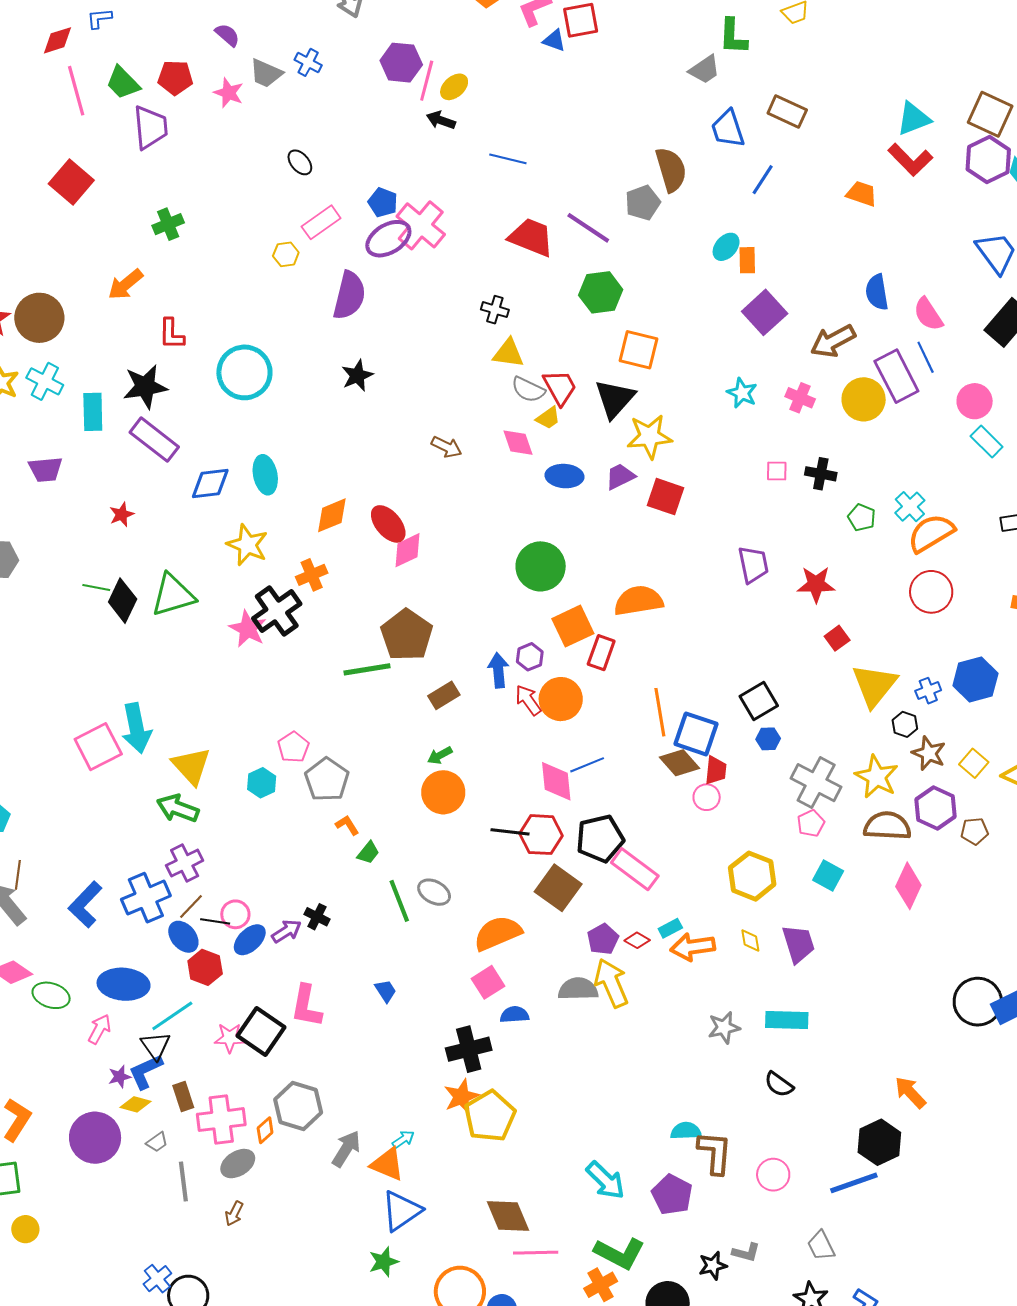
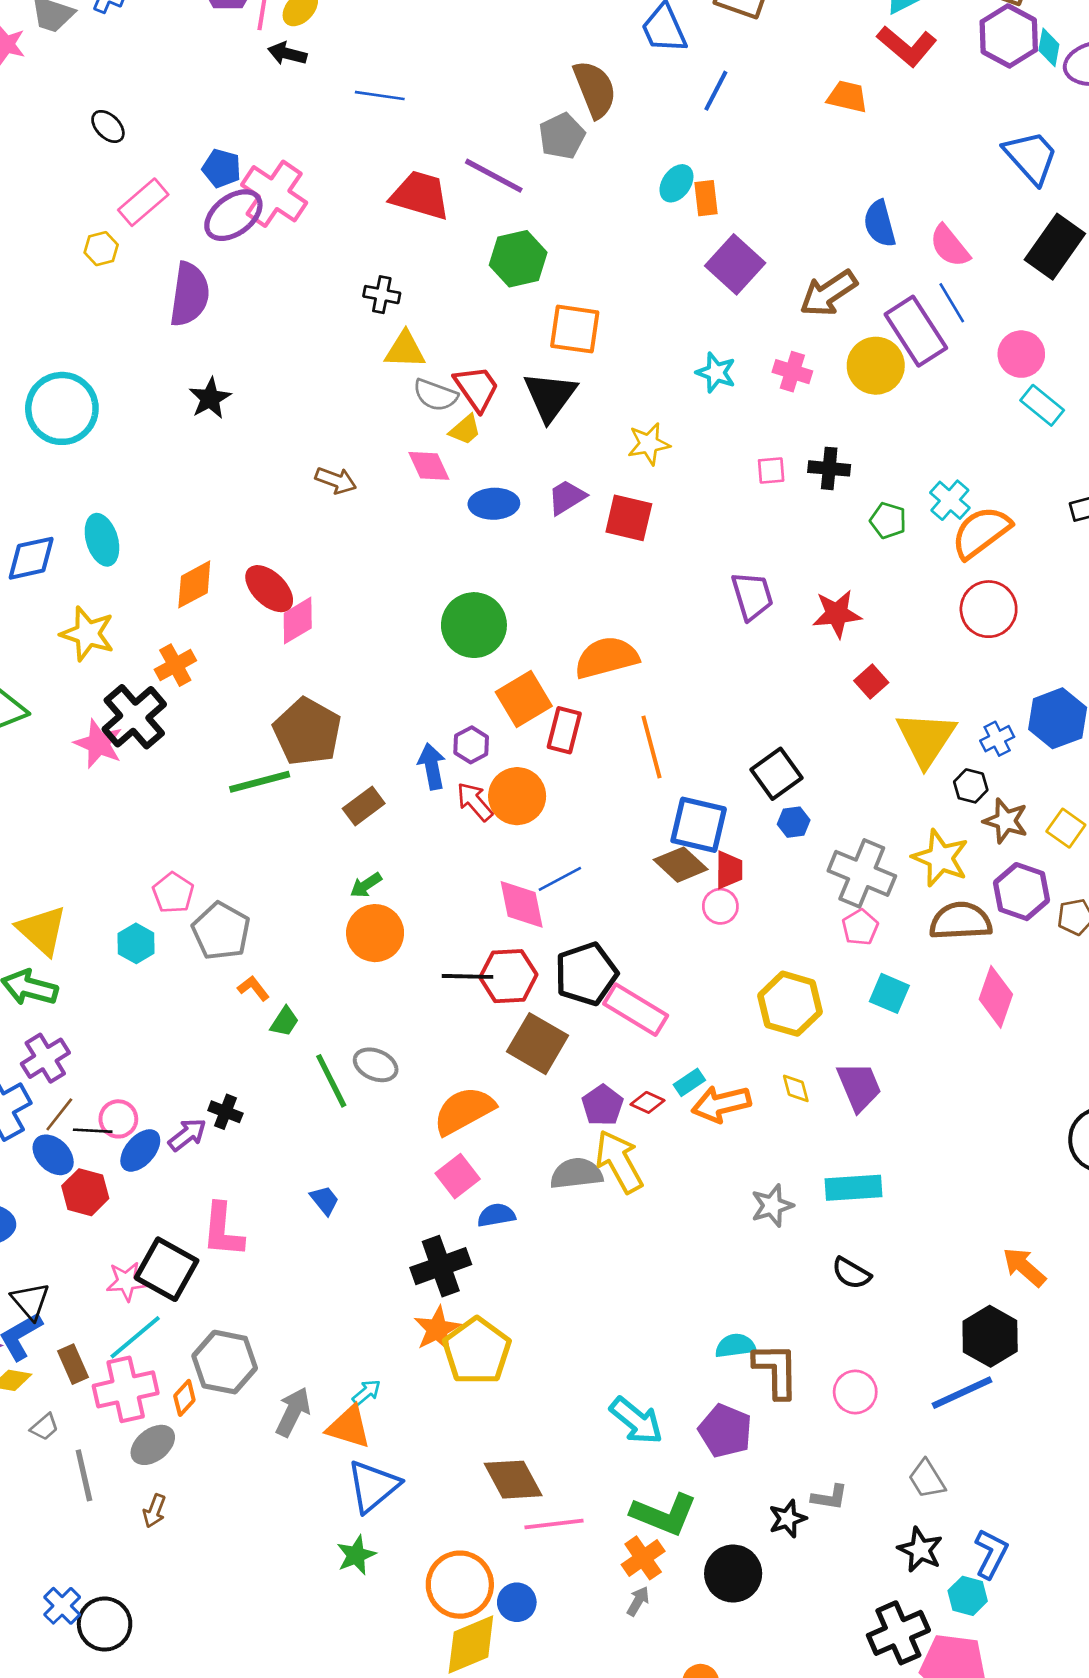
yellow star: (649, 436) -> (649, 444), moved, size x0.7
orange line: (660, 712) -> (652, 747), moved
cyan line: (172, 1016) -> (135, 1337), moved

